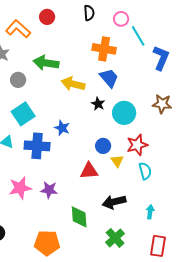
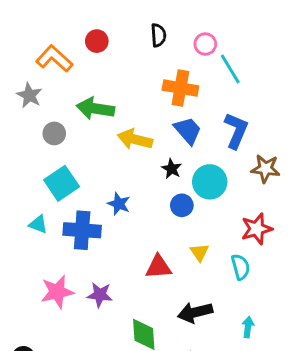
blue L-shape: (161, 58) -> (236, 131), moved
red star: (137, 145) -> (257, 229), moved
blue circle: (103, 146) -> (182, 205), moved

